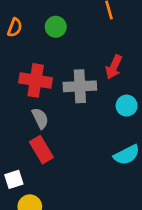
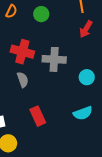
red arrow: (114, 67) -> (86, 29), moved
red rectangle: (41, 150) -> (38, 116), moved

